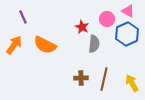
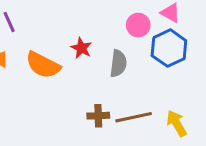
red star: (82, 27) -> (81, 48), moved
brown line: (104, 79) -> (134, 117), turned 65

